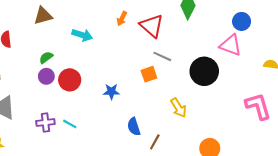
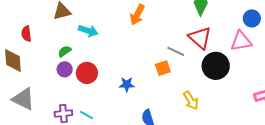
orange arrow: (122, 19) -> (137, 15), size x1.5
red triangle: (152, 26) -> (200, 38), moved
cyan arrow: (82, 35) -> (88, 31), moved
pink triangle: (231, 45) -> (241, 41), turned -30

